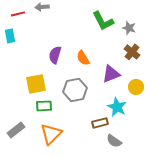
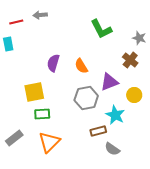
gray star: (129, 28) -> (139, 38), moved
gray hexagon: (75, 90) -> (86, 98), moved

